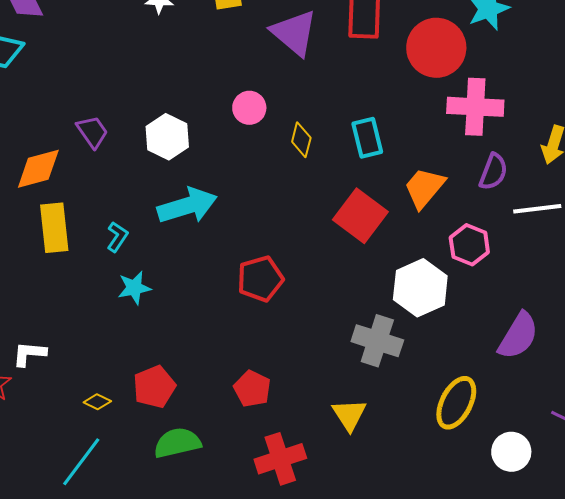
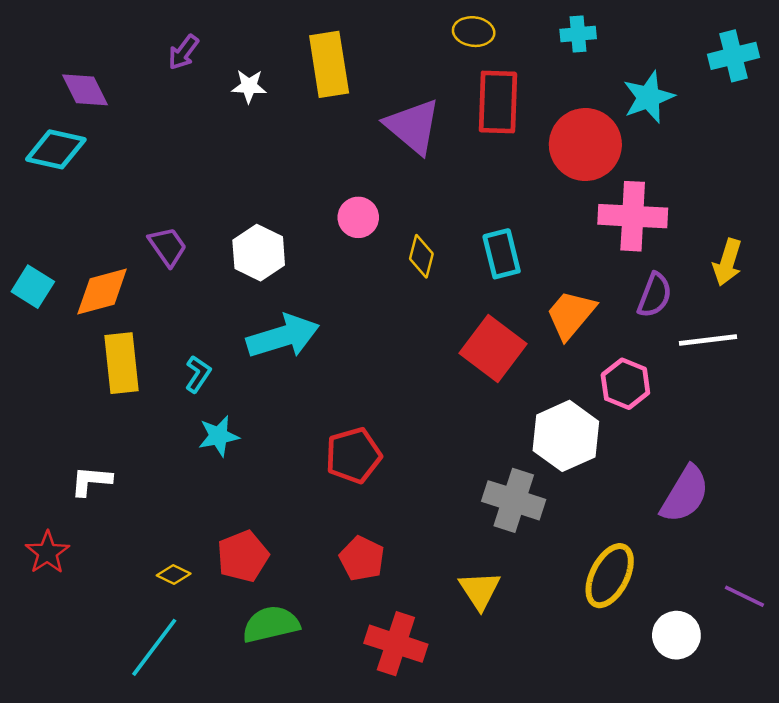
red pentagon: (260, 279) -> (353, 455), moved
white L-shape: (29, 354) -> (91, 481), moved
red cross: (280, 459) -> (396, 644), turned 36

